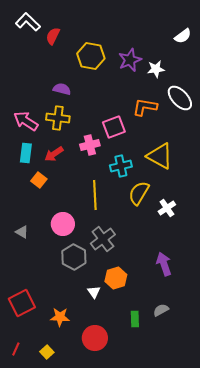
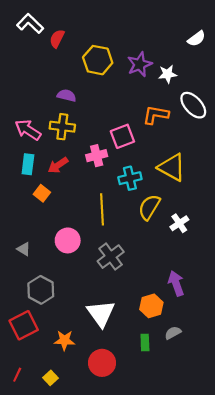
gray hexagon: (74, 257) -> (41, 290), moved
orange hexagon: (116, 278) -> (151, 306), moved
white triangle: (94, 292) -> (101, 313), size x2.0

